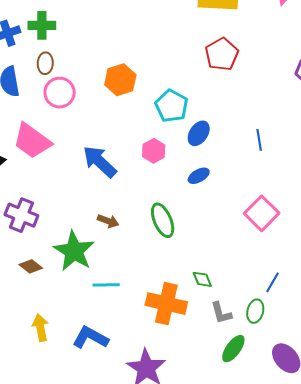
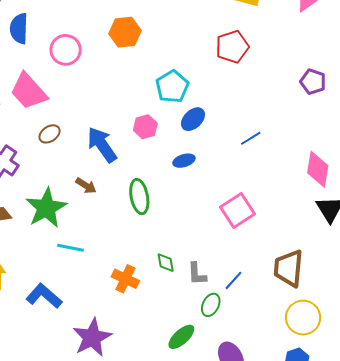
brown ellipse: (45, 63) -> (50, 134), moved, turned 40
orange hexagon: (120, 80) -> (125, 32), moved
blue line: (259, 140) -> (251, 138), turned 55
blue arrow: (100, 162) -> (102, 145), moved
orange cross: (166, 304) -> (125, 279), size x0.7
gray L-shape: (221, 313) -> (197, 274), moved

